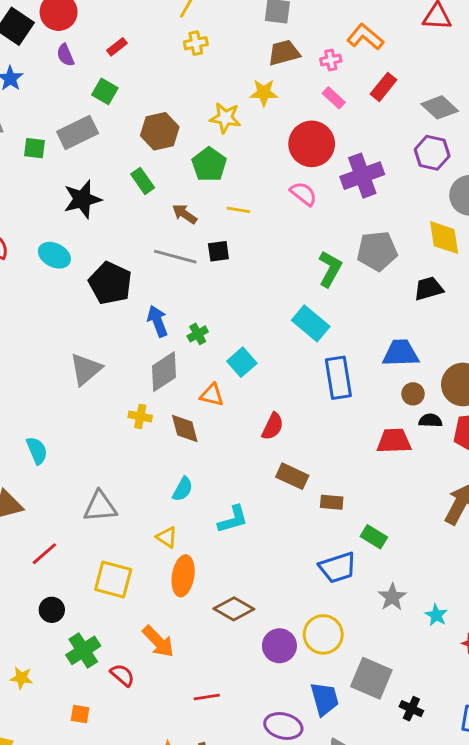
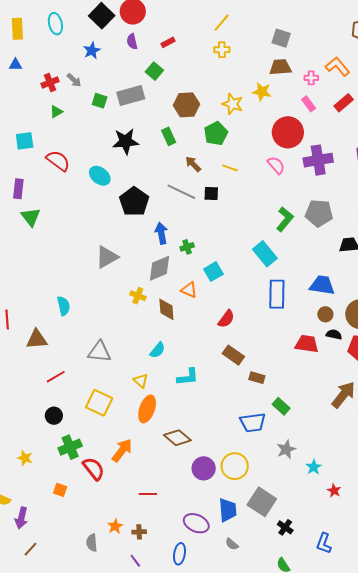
orange arrow: (158, 641) -> (122, 450), turned -110
red semicircle: (122, 675) -> (94, 469), size x1.4

